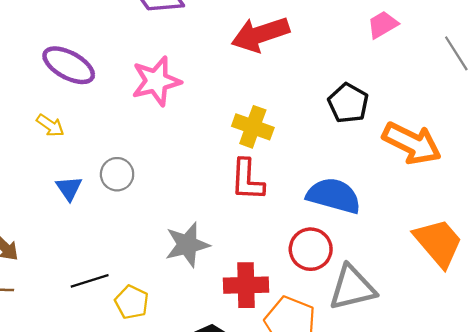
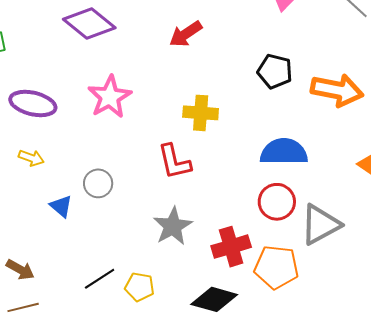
red arrow: (260, 34) -> (186, 34), size x0.7
red L-shape: (247, 180) -> (174, 162), moved

